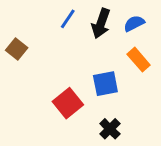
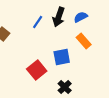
blue line: (68, 19) -> (38, 22), moved

